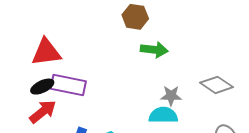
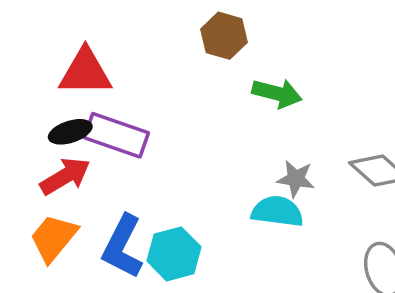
brown hexagon: (135, 17) -> (224, 36), moved

